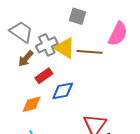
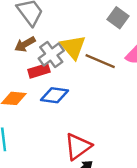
gray square: (77, 16) -> (118, 18), moved
gray cross: (47, 45) -> (51, 55), moved, turned -30

